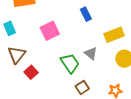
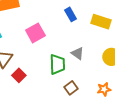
yellow rectangle: (114, 35) -> (101, 22), moved, turned 42
green trapezoid: (70, 63) -> (57, 64), turned 35

